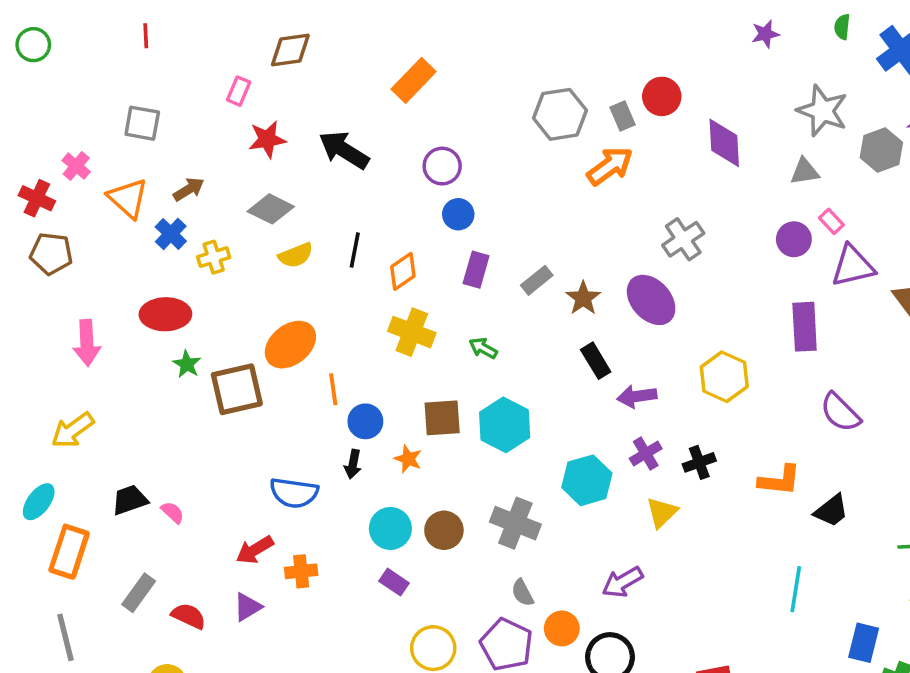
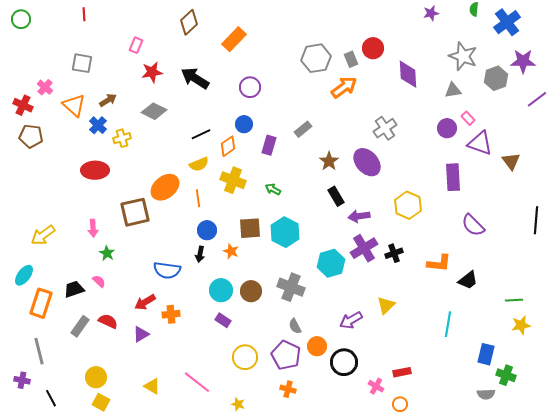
brown diamond: (290, 50) -> (189, 22), moved, turned -35
blue circle: (458, 214) -> (244, 124), moved
black line: (355, 250) -> (201, 134), turned 54
yellow semicircle: (296, 255) -> (199, 164), moved
purple triangle: (853, 266) -> (480, 143), turned 32
gray rectangle: (537, 280) -> (303, 129), moved
pink arrow: (87, 343) -> (93, 228), moved, size x0.7
green star: (187, 364) -> (107, 253), moved
orange line: (333, 389) -> (198, 198), moved
purple cross: (646, 453) -> (364, 248), size x1.5
black trapezoid: (130, 500) -> (74, 289), moved
yellow triangle: (662, 512) -> (386, 305), moved
red semicircle: (189, 616) -> (108, 321), moved

